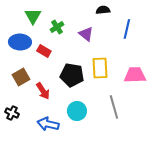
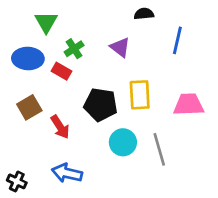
green cross: (57, 27) -> (74, 49), moved
cyan circle: (77, 111) -> (123, 142), moved
black cross: (12, 113) -> (17, 181), moved

